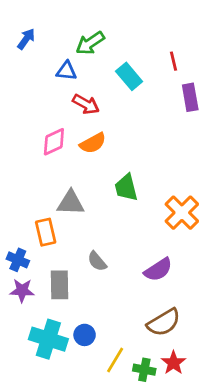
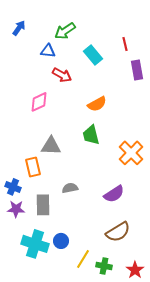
orange semicircle: (93, 143) -> (97, 104), moved
gray semicircle: (97, 261) -> (70, 188), turned 119
red star: (173, 363) -> (135, 270), moved

